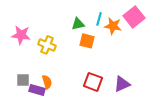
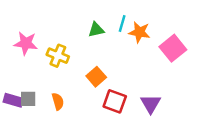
pink square: (134, 17) -> (173, 48), moved
orange square: (87, 41) -> (96, 77), moved, turned 35
purple triangle: (122, 84) -> (151, 104), turned -36
purple rectangle: (37, 90) -> (13, 100), moved

